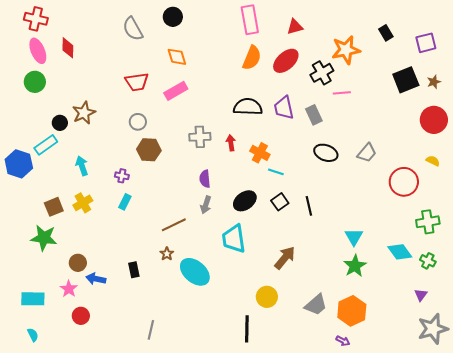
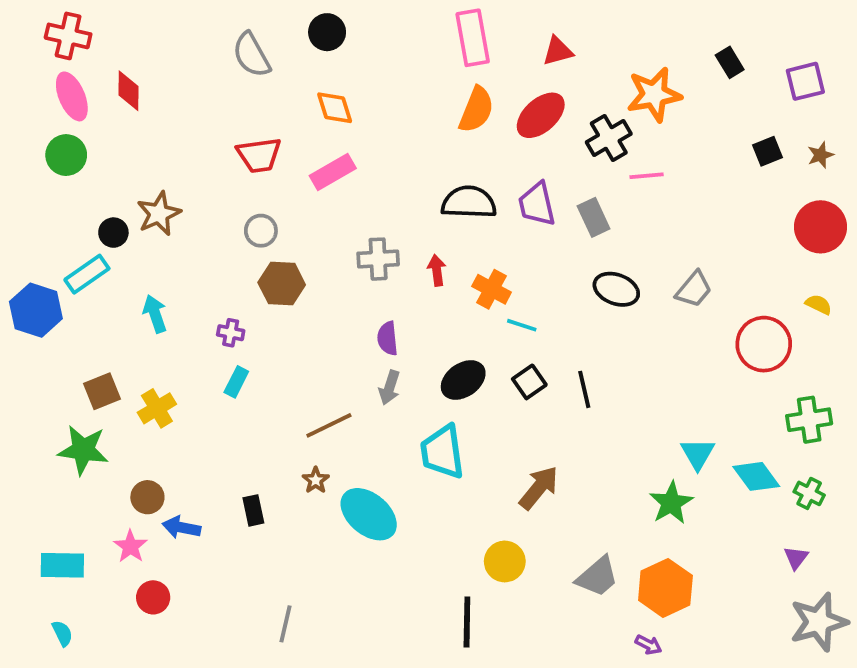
black square: (406, 80) -> (768, 151), size x0.6
yellow cross: (83, 203) -> (157, 408), moved
cyan triangle: (354, 237) -> (698, 454), moved

